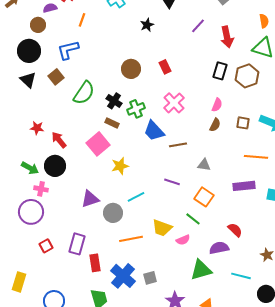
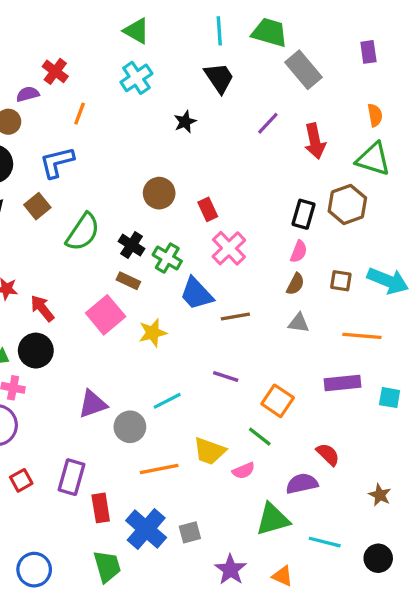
red rectangle: (165, 67) -> (208, 209), moved
black rectangle: (220, 71) -> (304, 214), moved
green cross: (136, 109) -> (167, 258), turned -36
gray triangle: (204, 165) -> (299, 323), moved
yellow star: (120, 166) -> (153, 333), moved
cyan line: (241, 276) -> (325, 542), moved

